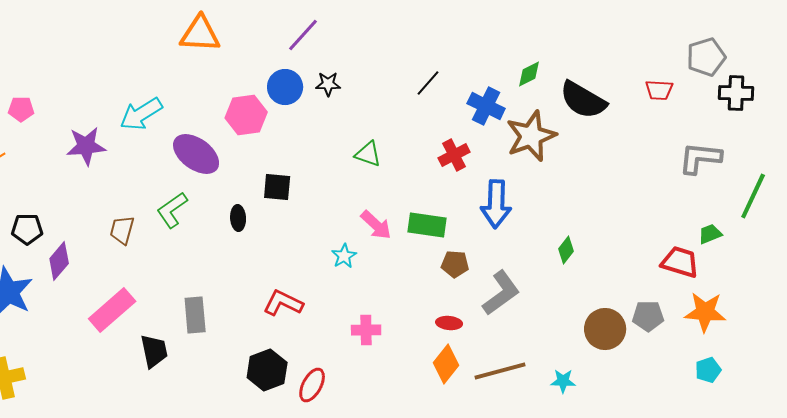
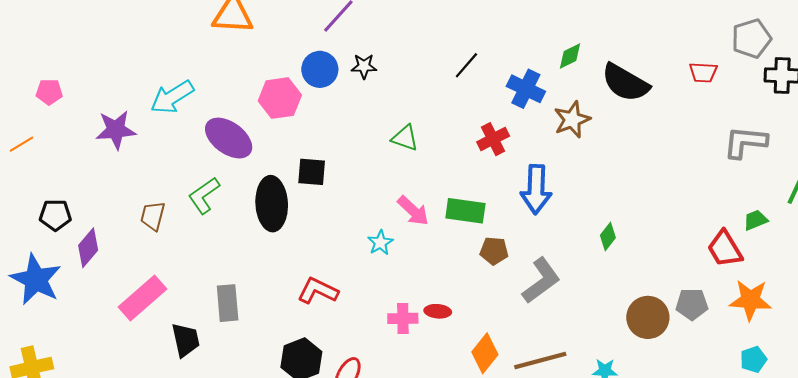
brown star: (531, 136) -> (572, 120), size x0.7
black ellipse: (238, 218) -> (272, 204), size x2.0
red trapezoid: (680, 262) -> (725, 249), turned -138
red ellipse: (449, 323) -> (438, 311), moved

